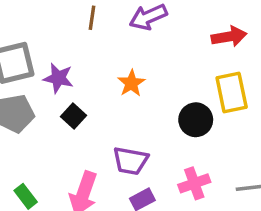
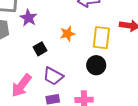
yellow rectangle: (232, 92) -> (101, 38), moved
black square: (74, 116) -> (40, 49), moved

